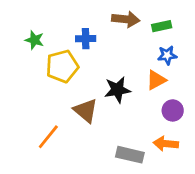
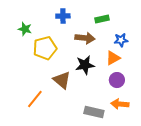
brown arrow: (126, 19) -> (85, 38), moved
green rectangle: (162, 26) -> (102, 19), moved
blue cross: (86, 39) -> (63, 16), moved
purple circle: (173, 110) -> (117, 80), moved

